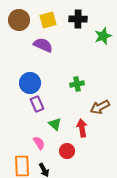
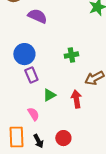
green triangle: (55, 124) -> (49, 95), turned 48
red circle: (67, 151) -> (63, 138), moved

